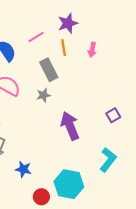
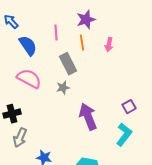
pink line: (36, 37) -> (56, 33), turned -63
cyan L-shape: (108, 160) -> (124, 135), moved

